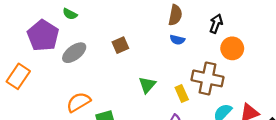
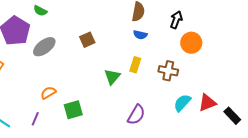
brown cross: (207, 78) -> (168, 71), size x0.7
yellow rectangle: (182, 94) -> (135, 65), moved, turned 42
orange semicircle: (78, 102) -> (48, 93), size x0.7

